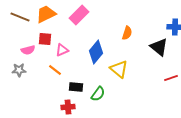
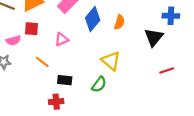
black triangle: (159, 47) -> (154, 37), turned 30
pink triangle: (62, 50) -> (62, 39), moved
blue diamond: (96, 52) -> (93, 19), moved
green semicircle: (98, 94) -> (99, 84), moved

